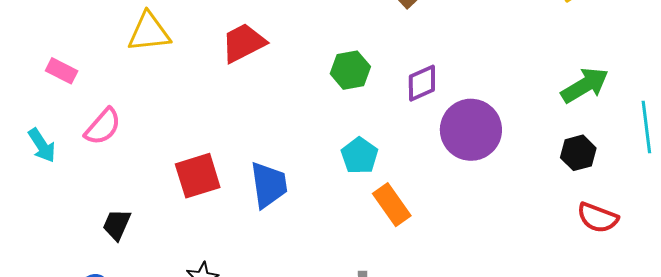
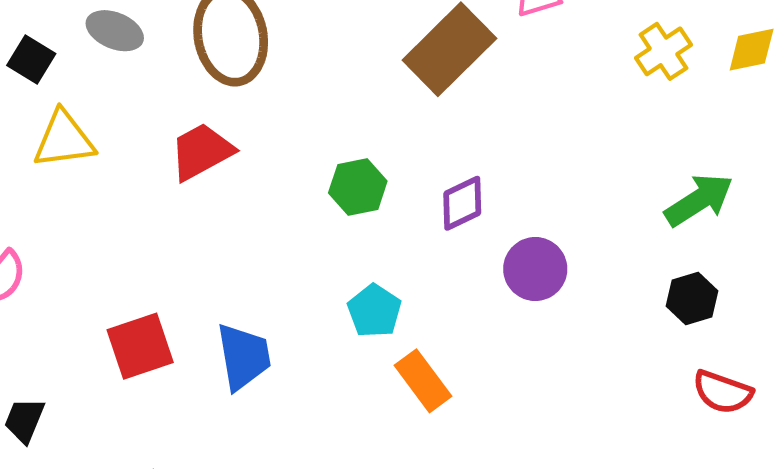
purple circle: (471, 130) -> (535, 269), size x0.7

